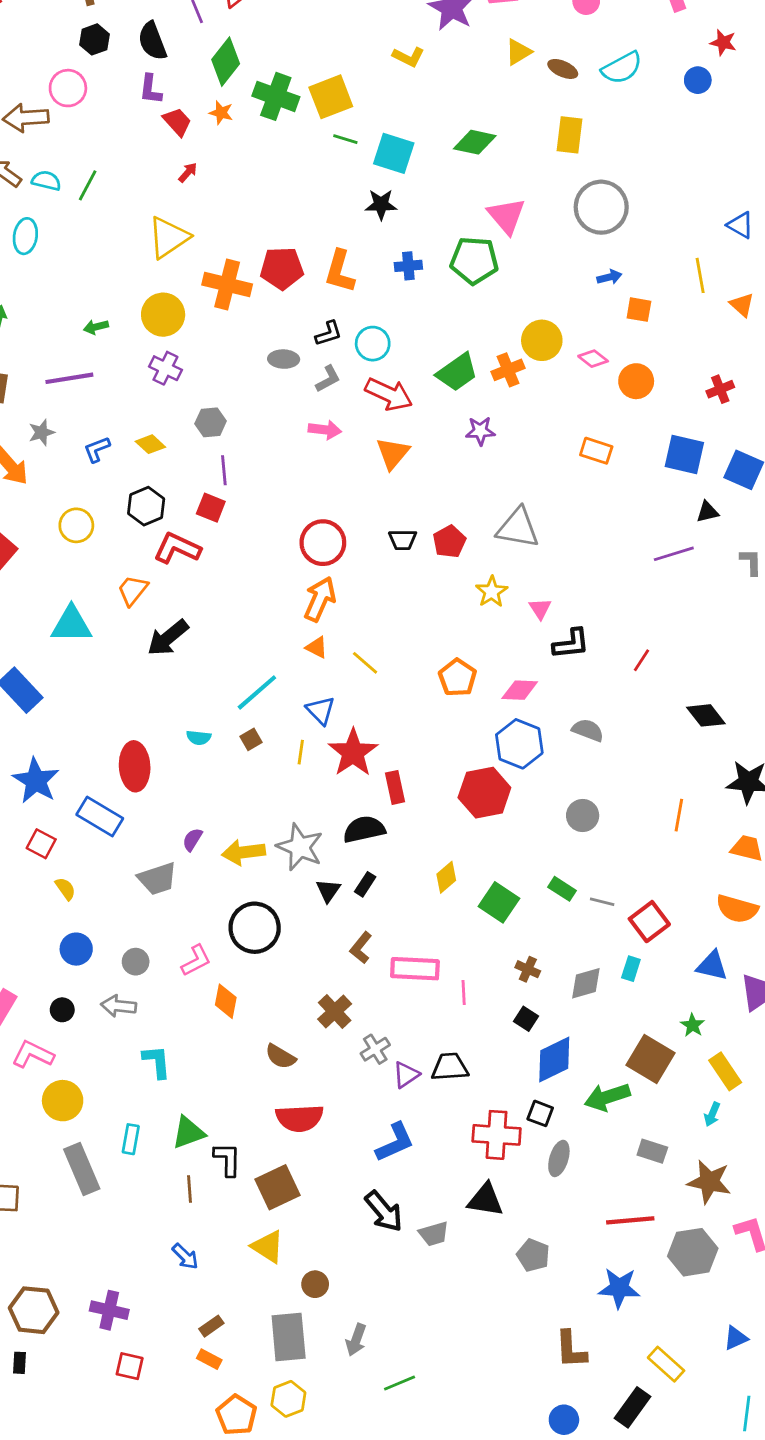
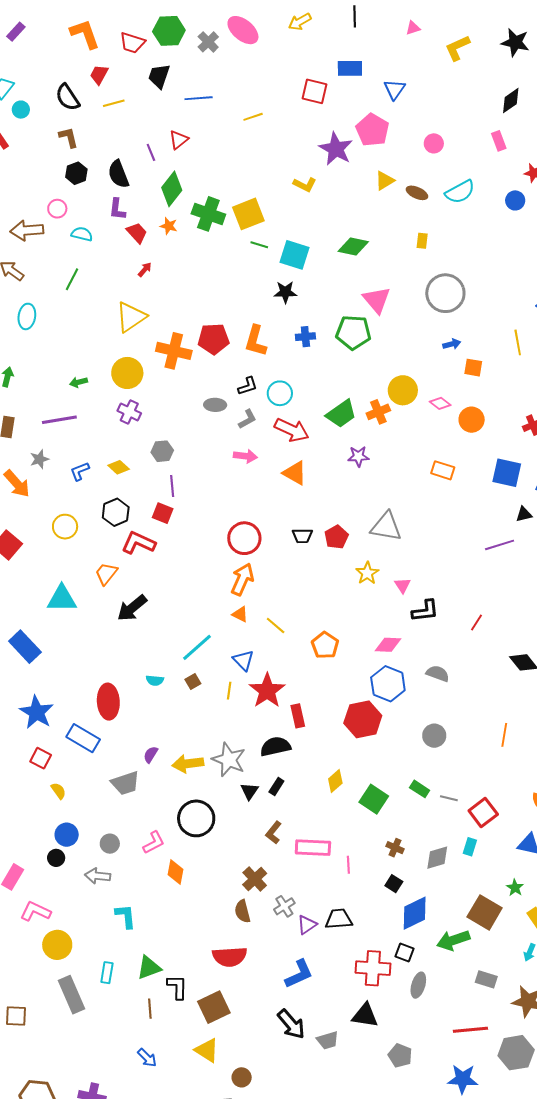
pink circle: (68, 88) -> (57, 209), size x0.7
yellow rectangle: (570, 135) -> (422, 241), size x0.6
cyan semicircle: (46, 181) -> (82, 234), moved
orange triangle: (393, 453) -> (295, 473), turned -40
orange pentagon: (458, 678) -> (325, 645), moved
black circle: (62, 1010) -> (56, 858), moved
brown semicircle: (280, 1057) -> (242, 911), moved, turned 45

